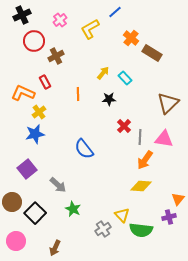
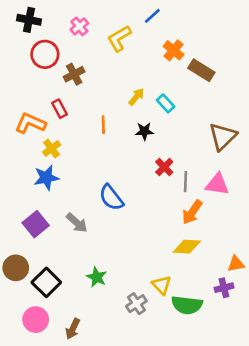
black cross: (22, 15) -> (29, 20), turned 36
gray arrow: (58, 185) -> (77, 223), moved
orange triangle: (178, 199) -> (236, 264), turned 40
pink circle: (16, 241) -> (36, 320), moved

